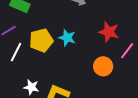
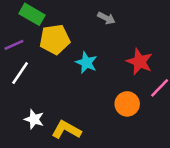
yellow pentagon: (41, 40) -> (55, 39), moved

